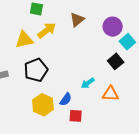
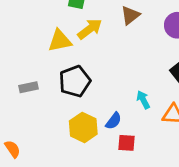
cyan arrow: (88, 83) -> (143, 100), turned 96

